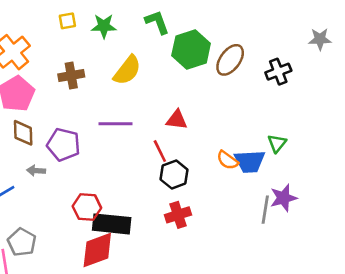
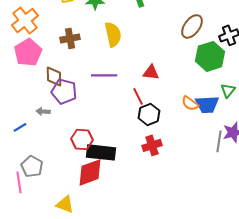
green hexagon: (191, 49) -> (210, 56), moved
yellow semicircle: (127, 70) -> (113, 34), turned -50
brown diamond: (23, 133) -> (54, 76), moved

